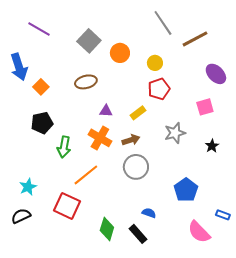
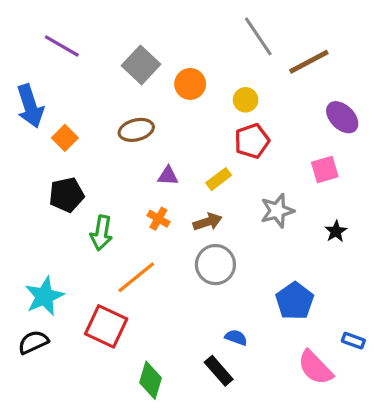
orange cross: (100, 138) -> (158, 219), size x0.6
cyan star: (28, 187) -> (44, 296), size x1.4
green diamond: (107, 229) -> (151, 380), moved

